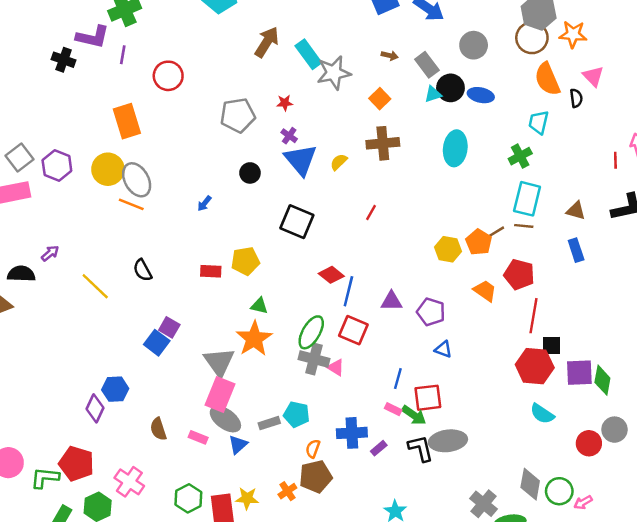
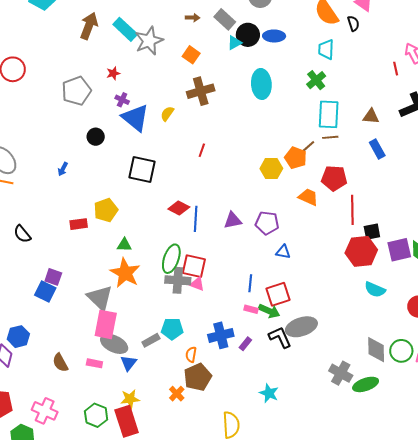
red square: (353, 330) -> (194, 266), moved
yellow star: (247, 498) -> (130, 399), moved

